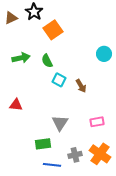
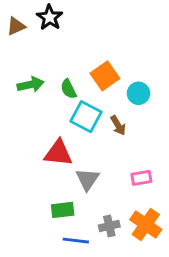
orange square: (53, 30) -> (105, 76), moved
cyan circle: (104, 54) -> (138, 93), moved
cyan square: (59, 80) -> (86, 117), size x1.5
red triangle: (16, 105) -> (58, 153), moved, size x1.5

